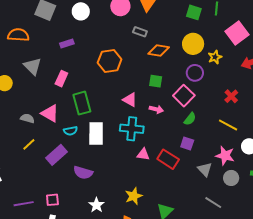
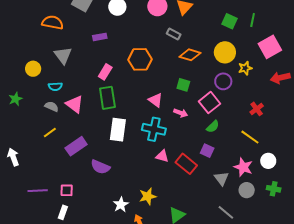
pink rectangle: (61, 79) -> (105, 72), moved
cyan semicircle: (70, 131) -> (55, 86), moved
white star: (97, 205) -> (121, 205), moved

